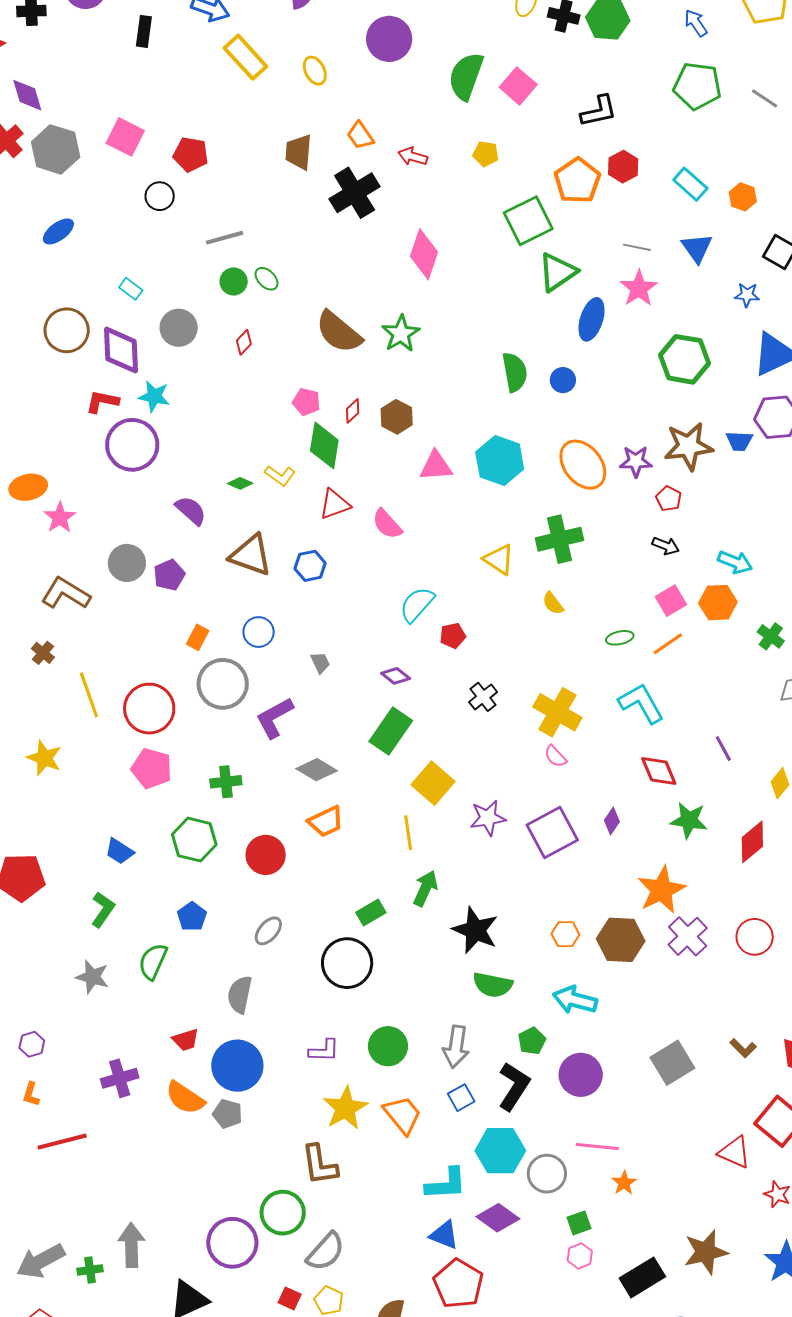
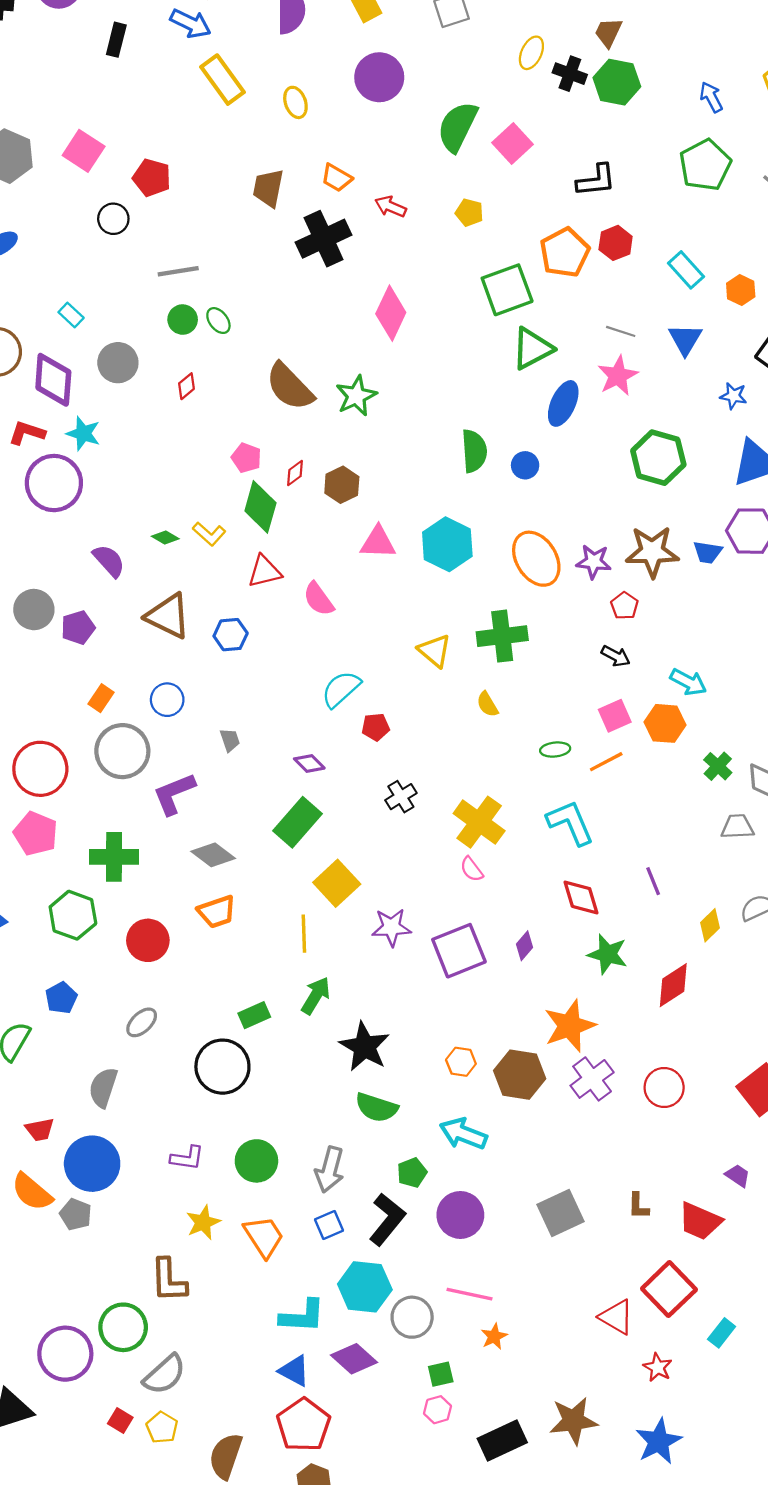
green pentagon: (697, 86) -> (705, 165), turned 30
orange trapezoid: (360, 136) -> (337, 178), turned -32
green cross: (226, 782) -> (114, 857), size x1.4
brown L-shape: (743, 1048) -> (638, 1206), turned 40
yellow star: (345, 1108) -> (203, 1222), size x0.7

